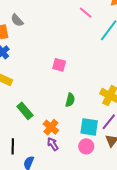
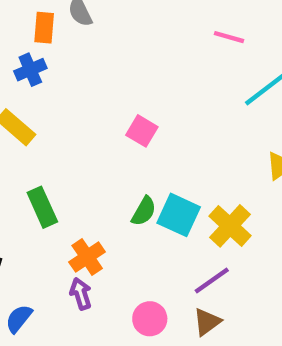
pink line: (86, 13) -> (229, 37), turned -40
cyan square: (89, 127) -> (179, 215), moved

